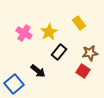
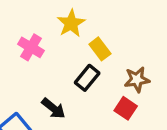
yellow rectangle: (79, 23) -> (100, 49), moved
yellow star: (49, 32) -> (71, 23), moved

